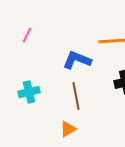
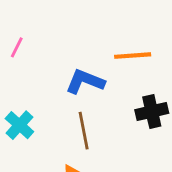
cyan cross: (29, 92) -> (19, 125), turned -35

